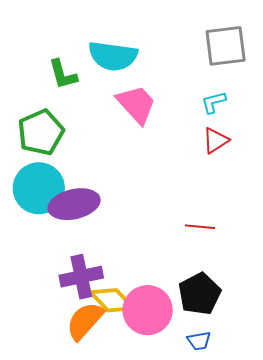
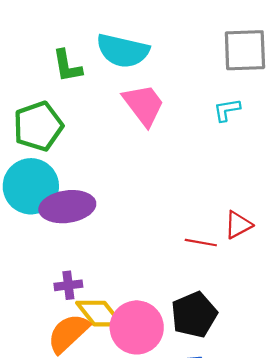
red triangle: (216, 140) -> (238, 225), moved
purple cross: (81, 277) -> (68, 285), size x0.6

